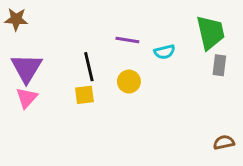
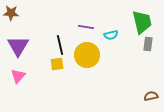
yellow circle: (129, 82) -> (87, 55), size x1.6
pink triangle: (27, 98) -> (18, 76), moved

